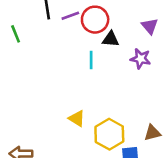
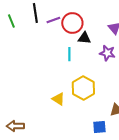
green line: (16, 34) -> (11, 21), moved
yellow hexagon: (109, 134) -> (83, 88), moved

